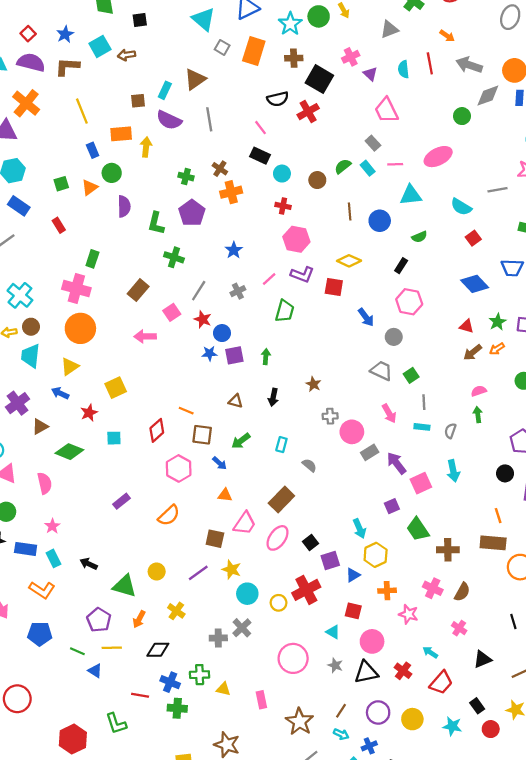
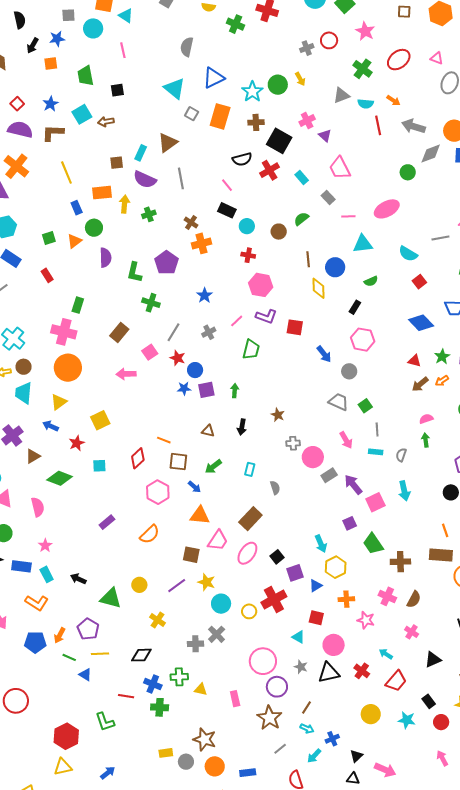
cyan semicircle: (403, 69) -> (366, 104), moved, turned -77
cyan rectangle: (368, 168) -> (302, 178), moved
green cross: (186, 177) -> (149, 214), moved, turned -32
yellow diamond: (349, 261) -> (318, 288), moved, turned 65
gray semicircle: (309, 465) -> (275, 488), turned 32
orange triangle: (225, 495) -> (200, 515), size x1.5
orange arrow: (139, 619) -> (60, 635), moved
purple circle: (378, 712) -> (277, 687), moved

